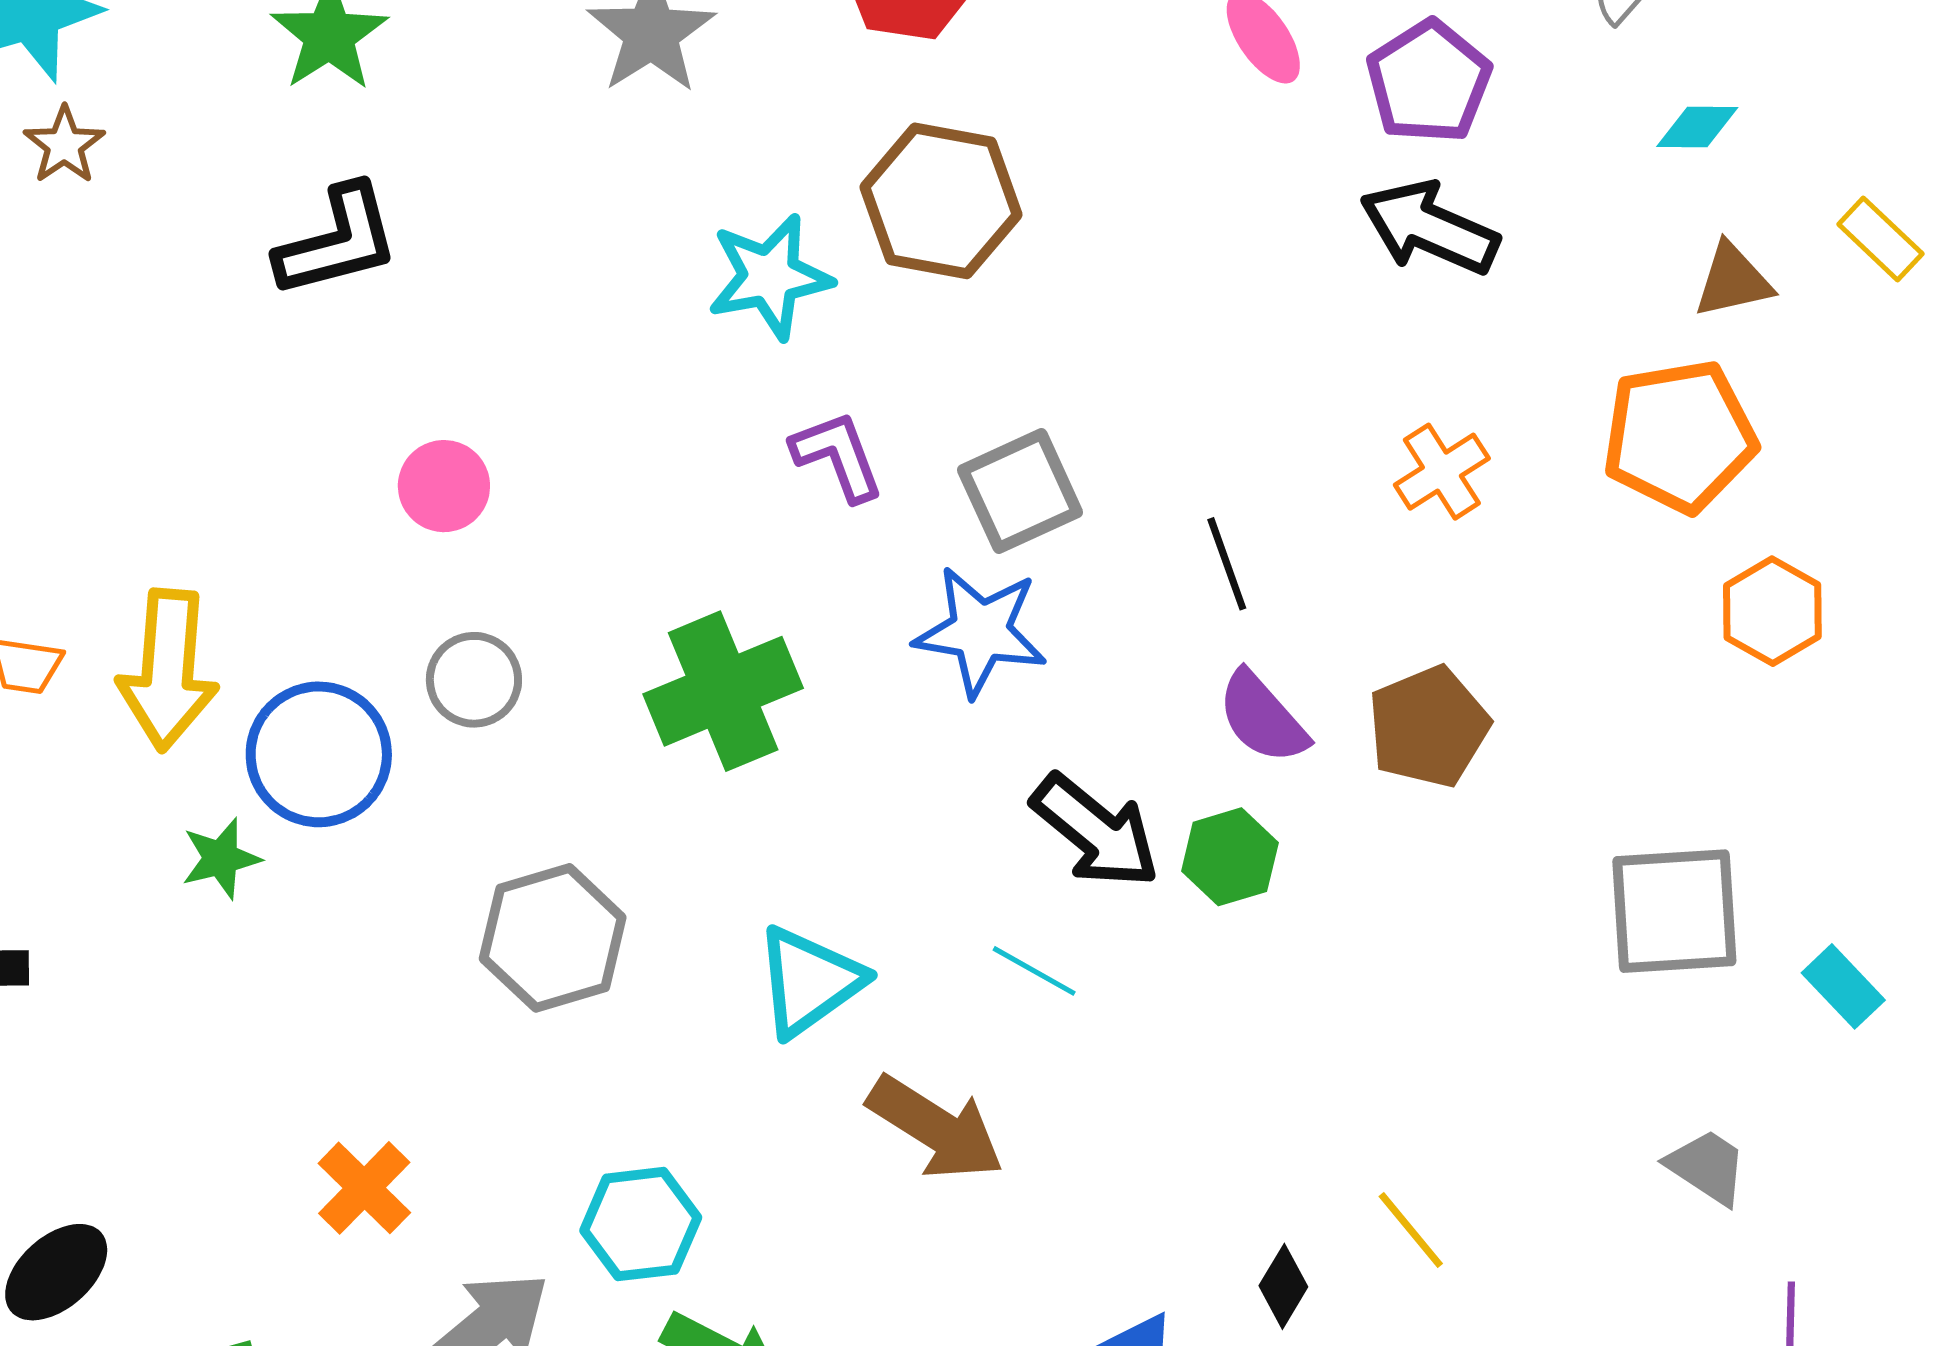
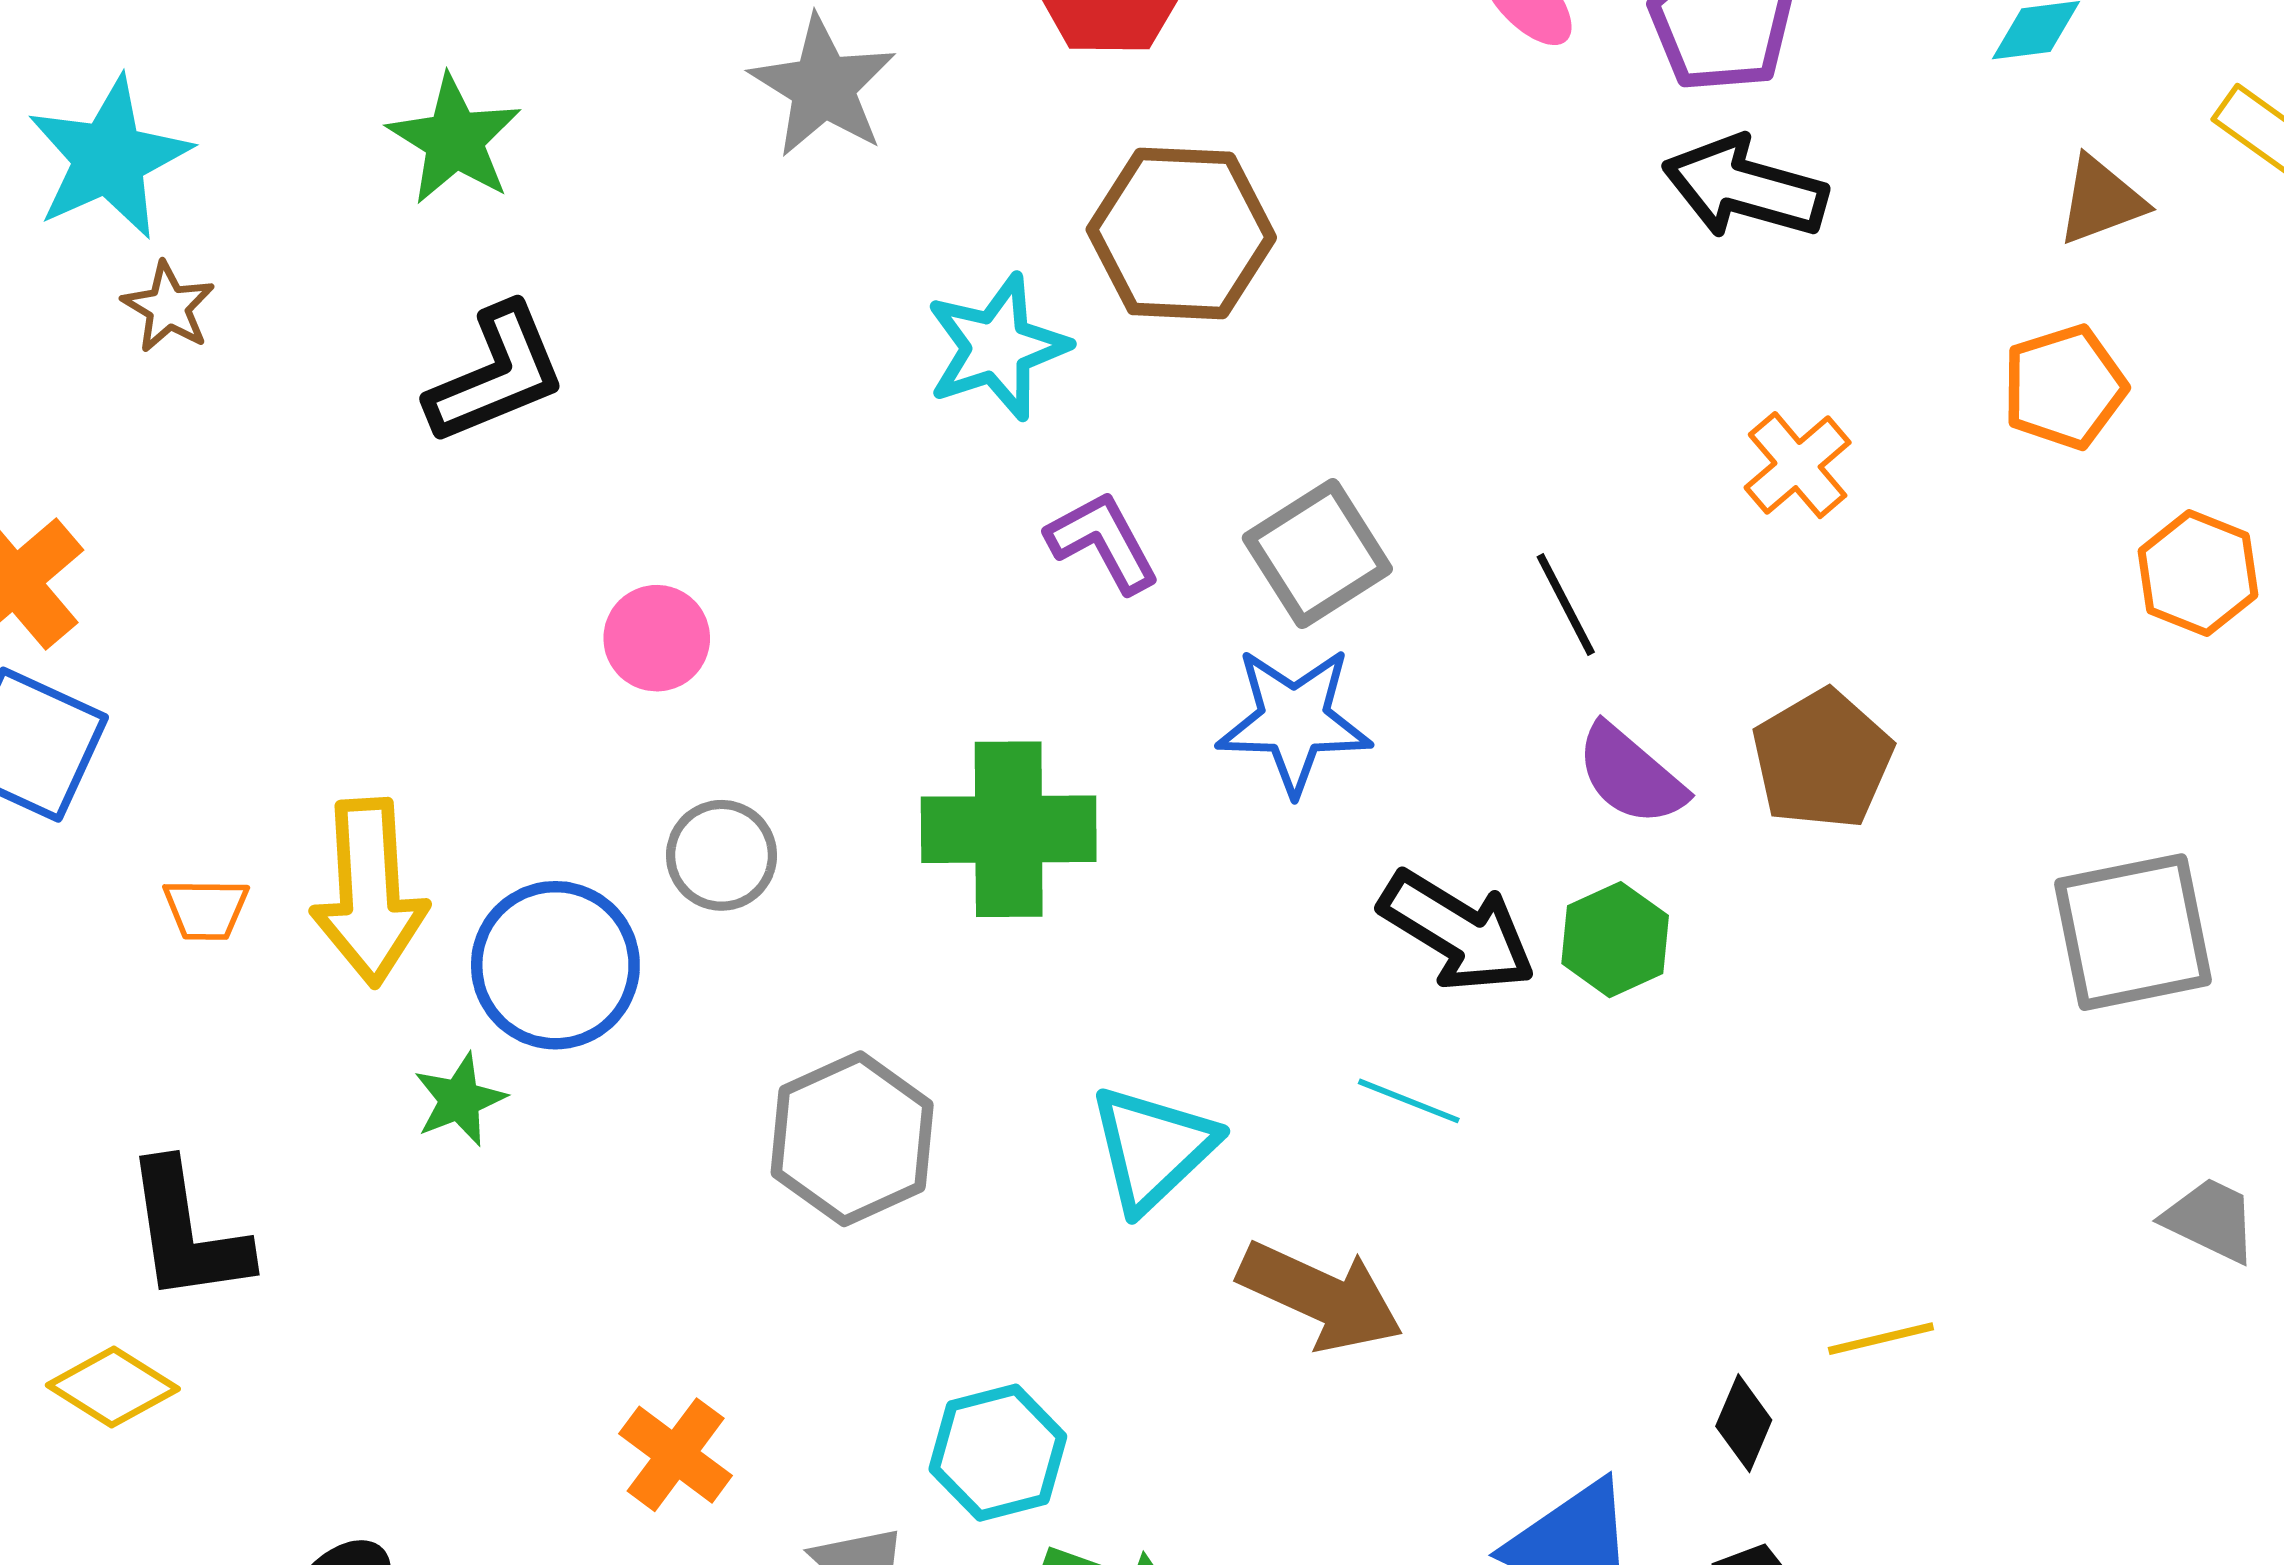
orange pentagon: (1679, 436) -> (2064, 387), size x0.7
green cross: (723, 691) -> (1009, 829), turned 30
yellow line: (1411, 1230) -> (1881, 1339), turned -56

